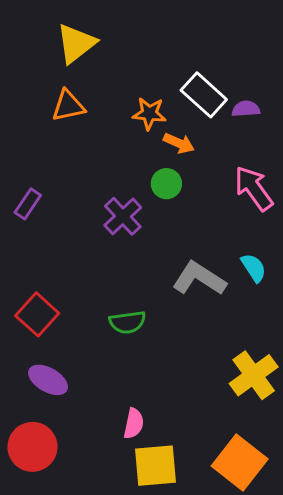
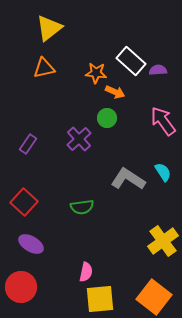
purple rectangle: (28, 204) -> (28, 144), moved

